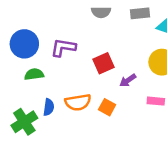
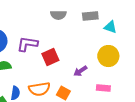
red square: (103, 63) -> (50, 57), moved

